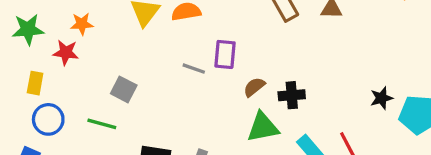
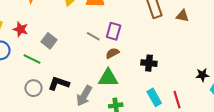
red star: (66, 52) -> (21, 29), moved
brown semicircle: (254, 87) -> (112, 53), moved
green triangle: (263, 127) -> (108, 78), moved

